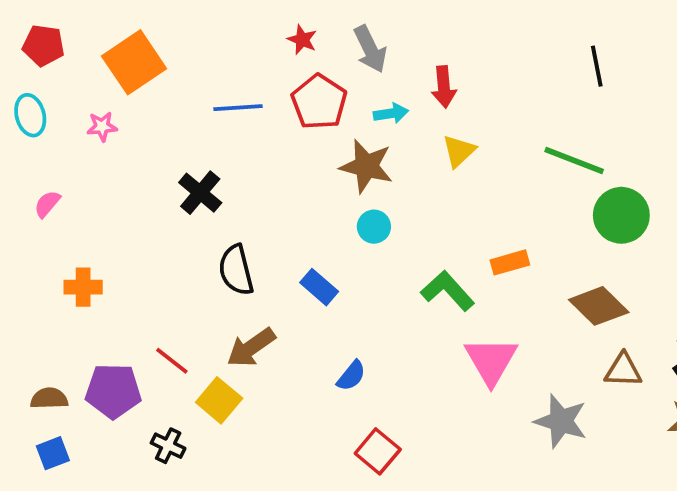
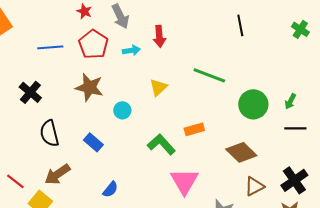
yellow triangle: (459, 151) -> (158, 87), moved
green line: (574, 161) -> (209, 75), moved
brown star: (366, 166) -> (89, 87), moved
brown triangle: (623, 370) -> (254, 186), turned -30

